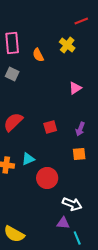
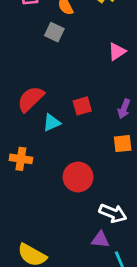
gray square: (12, 74) -> (54, 32), moved
cyan triangle: (28, 159) -> (52, 123), moved

